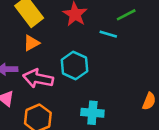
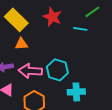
orange triangle: (31, 43) -> (21, 44), turned 32
cyan hexagon: (74, 65) -> (57, 70), moved

